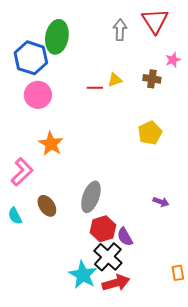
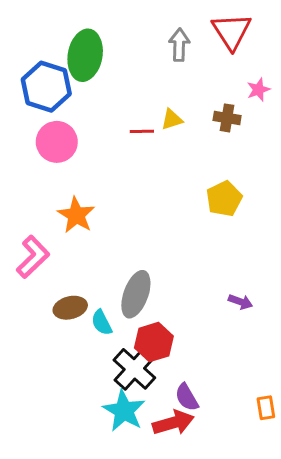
brown ellipse: (47, 206) -> (70, 308), turned -70
cyan semicircle: (15, 216) -> (102, 323), moved
purple semicircle: (125, 237) -> (187, 397), moved
black cross: (108, 257) -> (134, 369), moved

